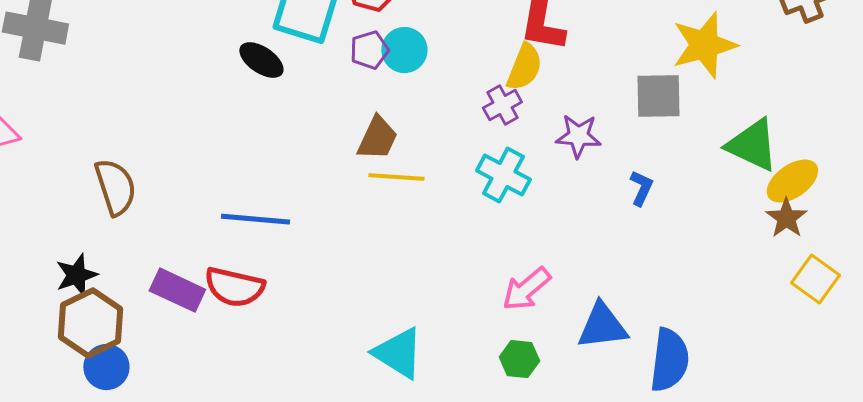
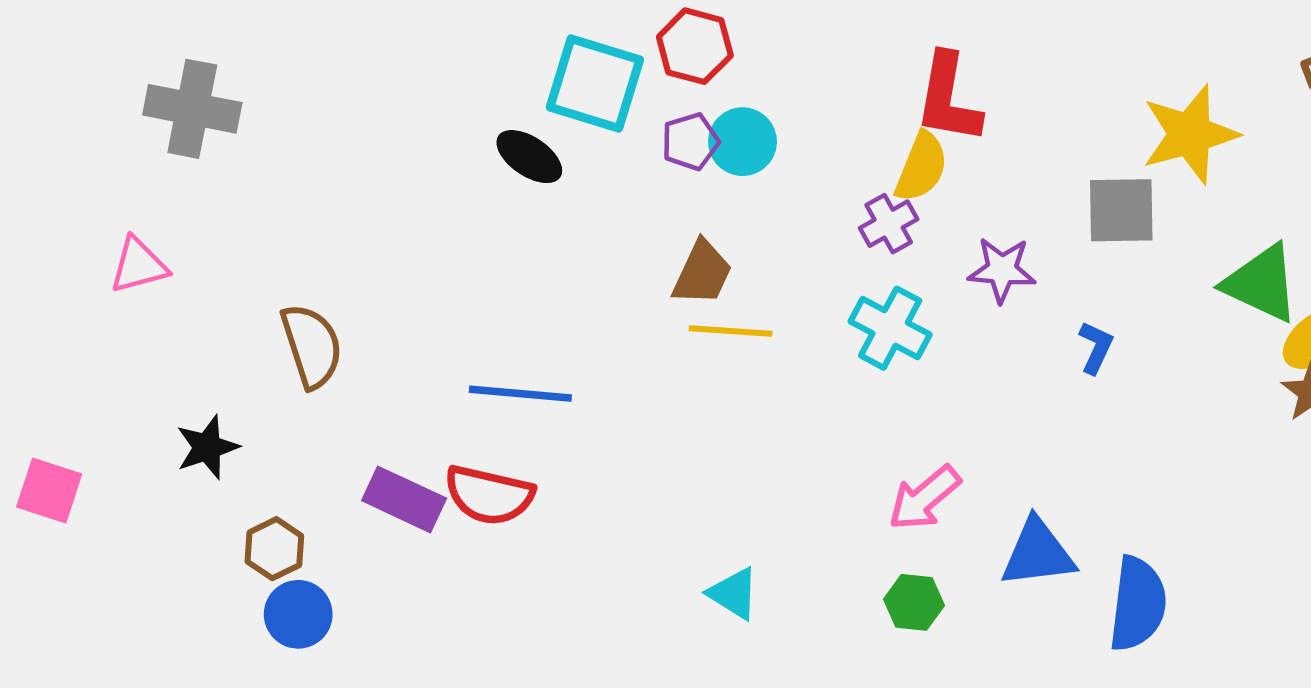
black star: (76, 275) -> (207, 447), moved
brown hexagon: (90, 323) -> (274, 549), size x0.6
cyan triangle: (398, 353) -> (734, 593), size x0.7

